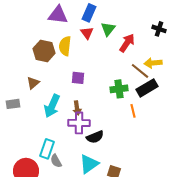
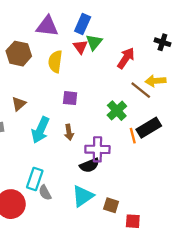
green triangle: (108, 29) -> (94, 42), moved
brown hexagon: (44, 51) -> (19, 54), moved
black rectangle: (147, 88) -> (149, 128), moved
green cross: (119, 89) -> (117, 111), turned -36
purple cross: (79, 123) -> (97, 149), moved

